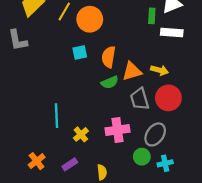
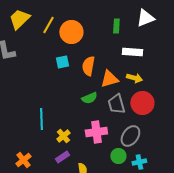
green rectangle: (152, 16) -> (116, 26), moved
white rectangle: (172, 33) -> (132, 52), moved
green semicircle: (110, 82) -> (89, 98), moved
purple rectangle: (70, 164) -> (62, 157), moved

